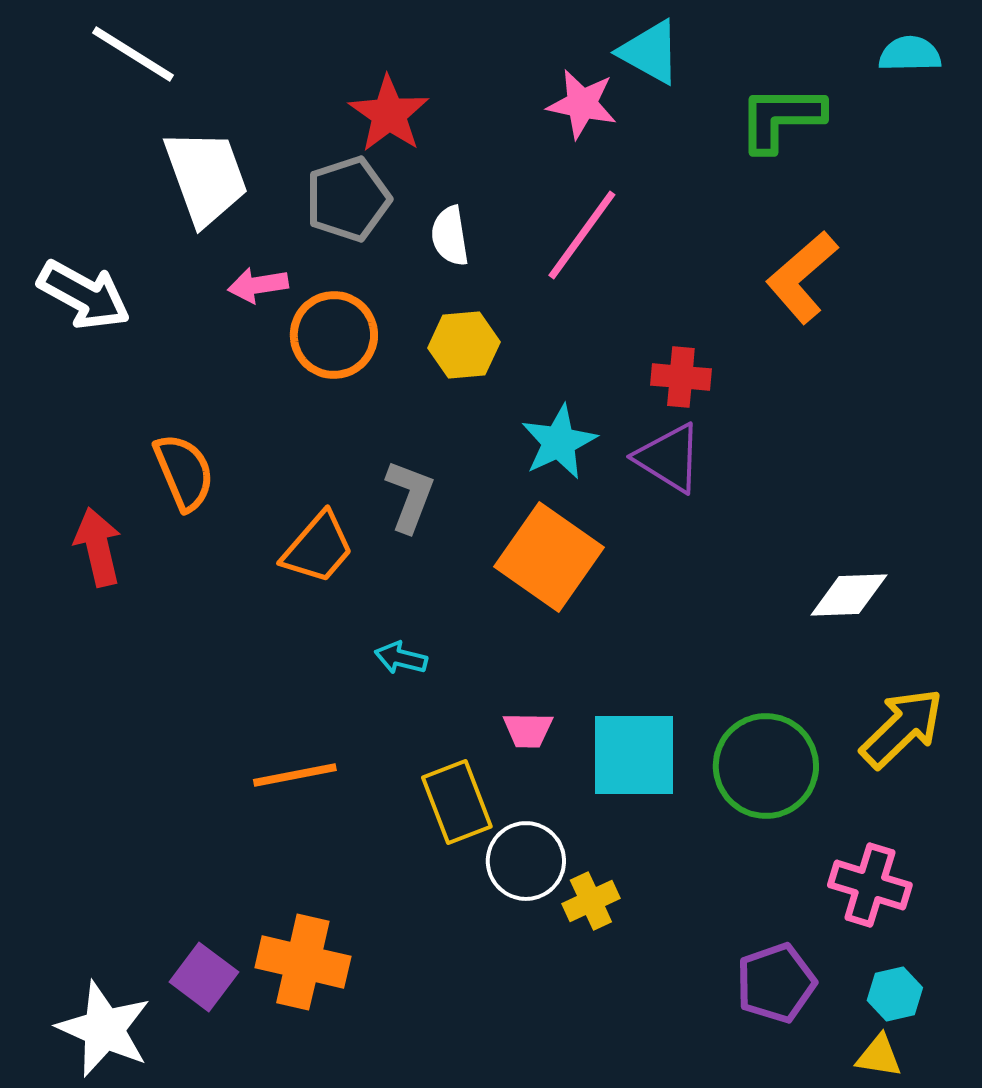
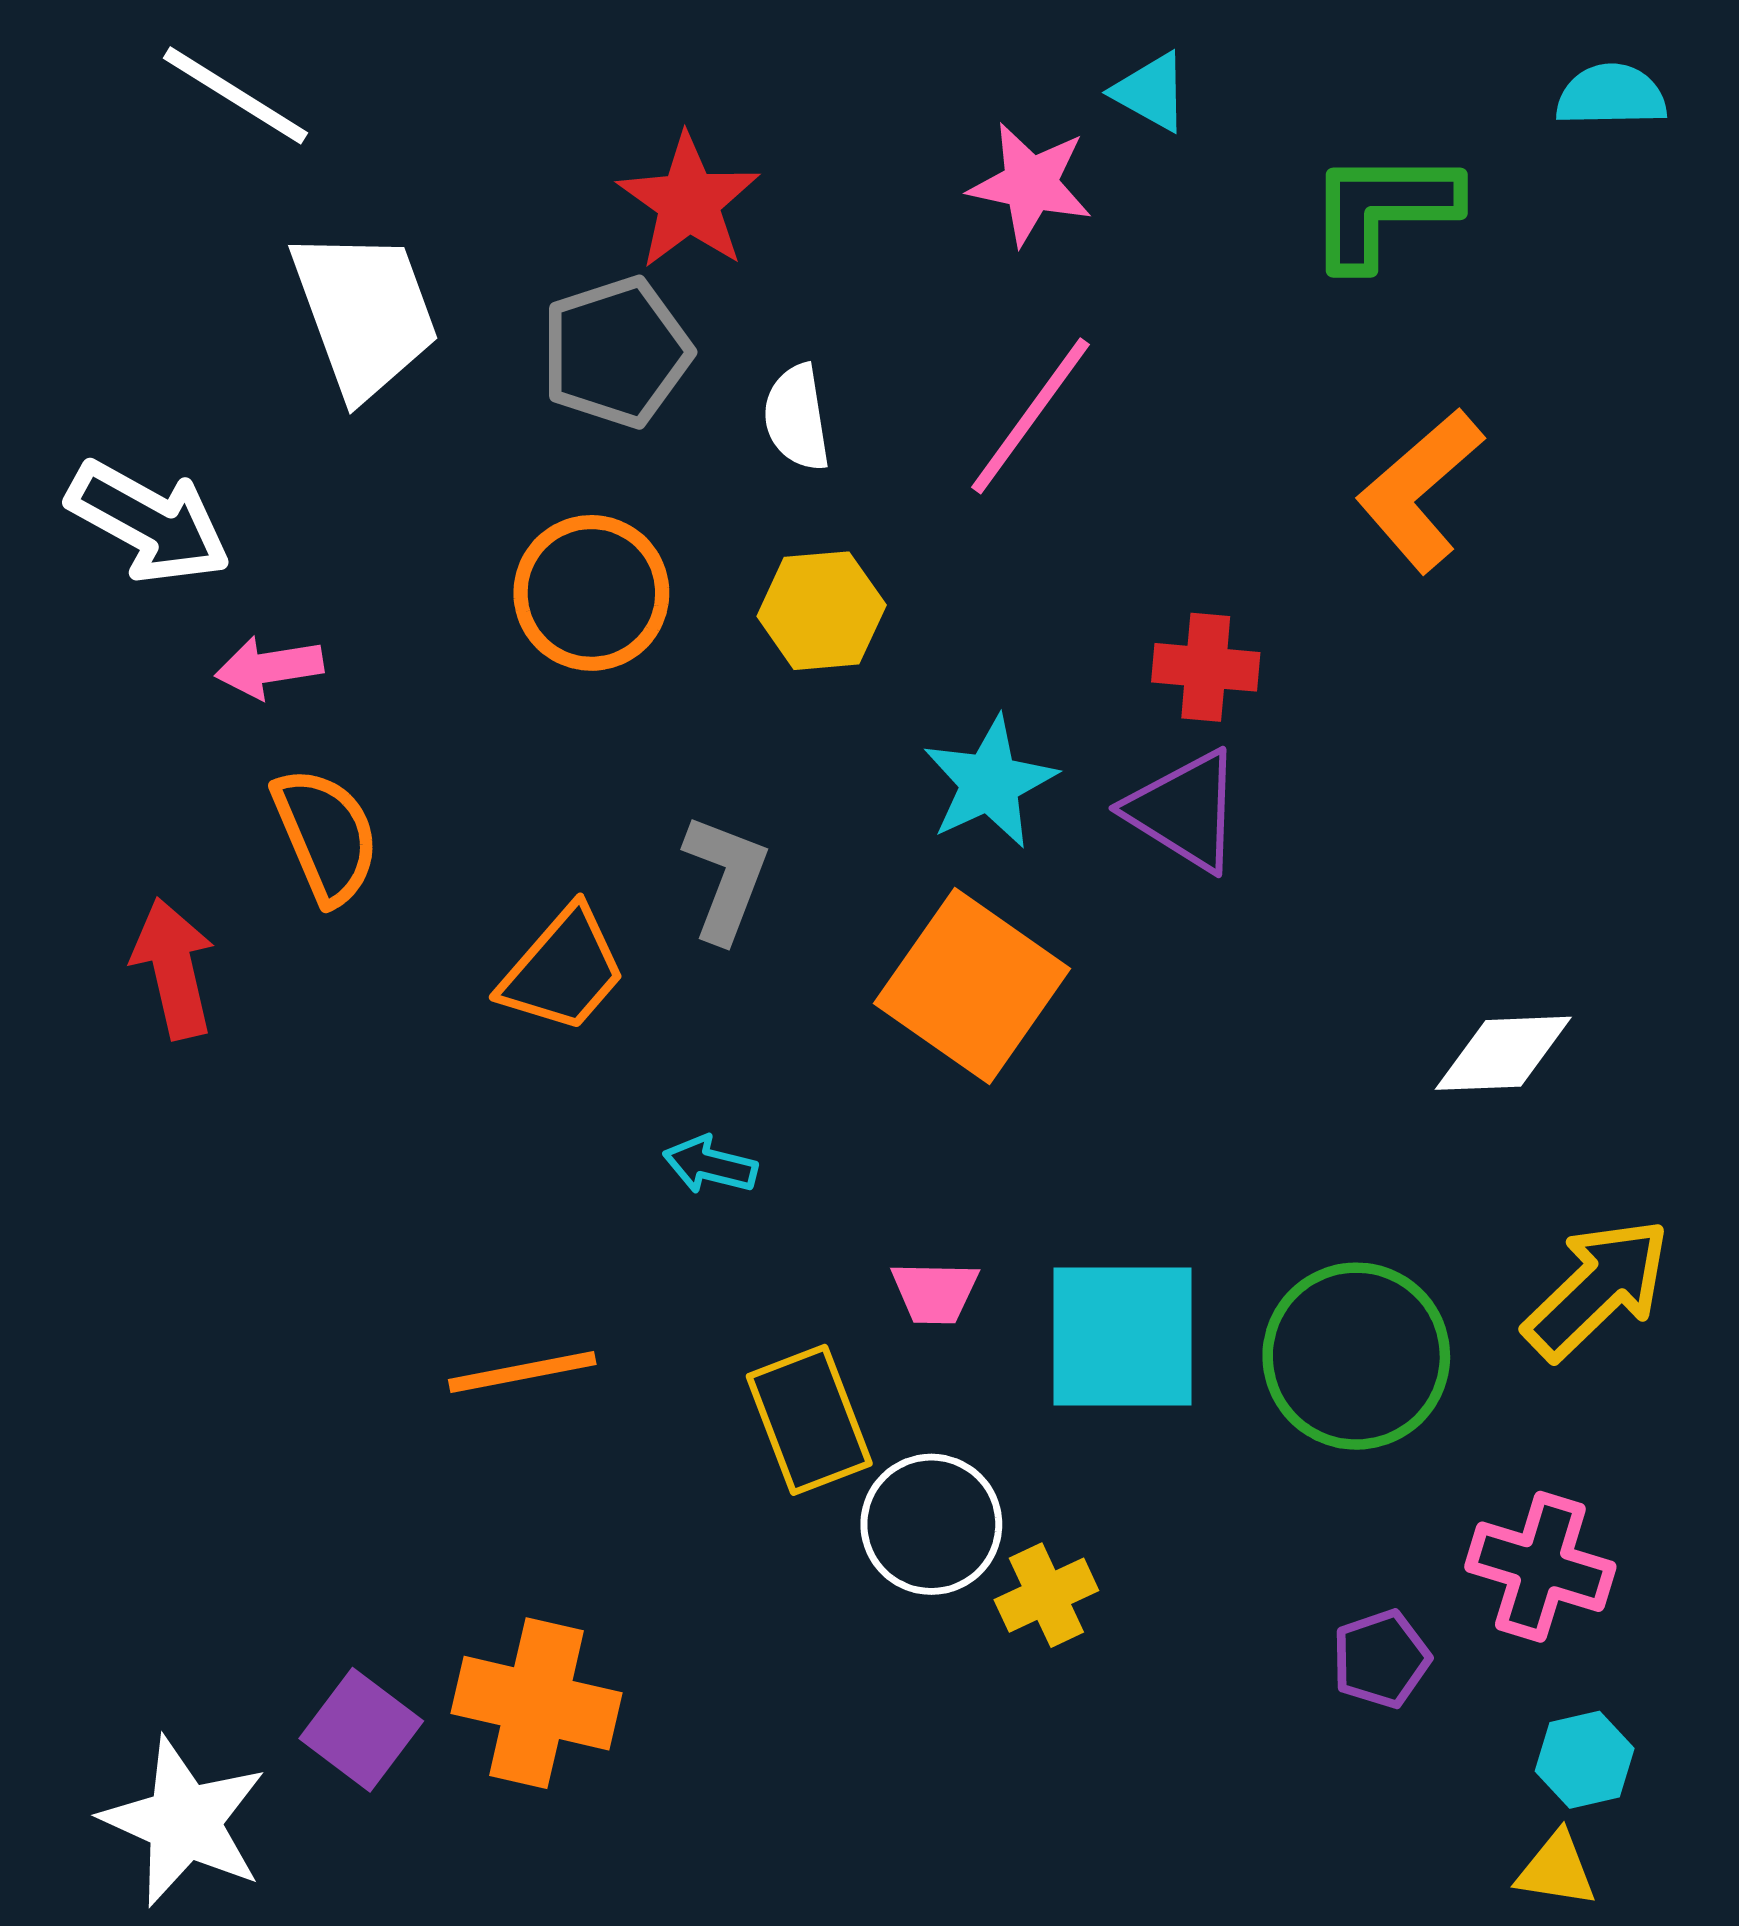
cyan triangle: (650, 52) -> (1151, 92), size x0.7
pink arrow: (258, 285) -> (269, 667), moved
purple pentagon: (776, 983) -> (1381, 1659), moved, size x0.7

